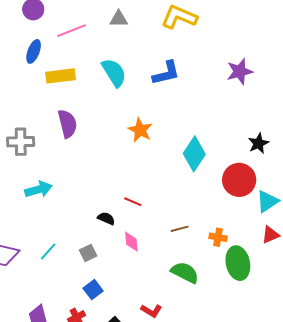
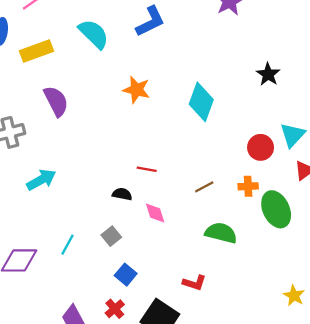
red circle: (239, 180) -> (261, 147), moved, size x0.7

